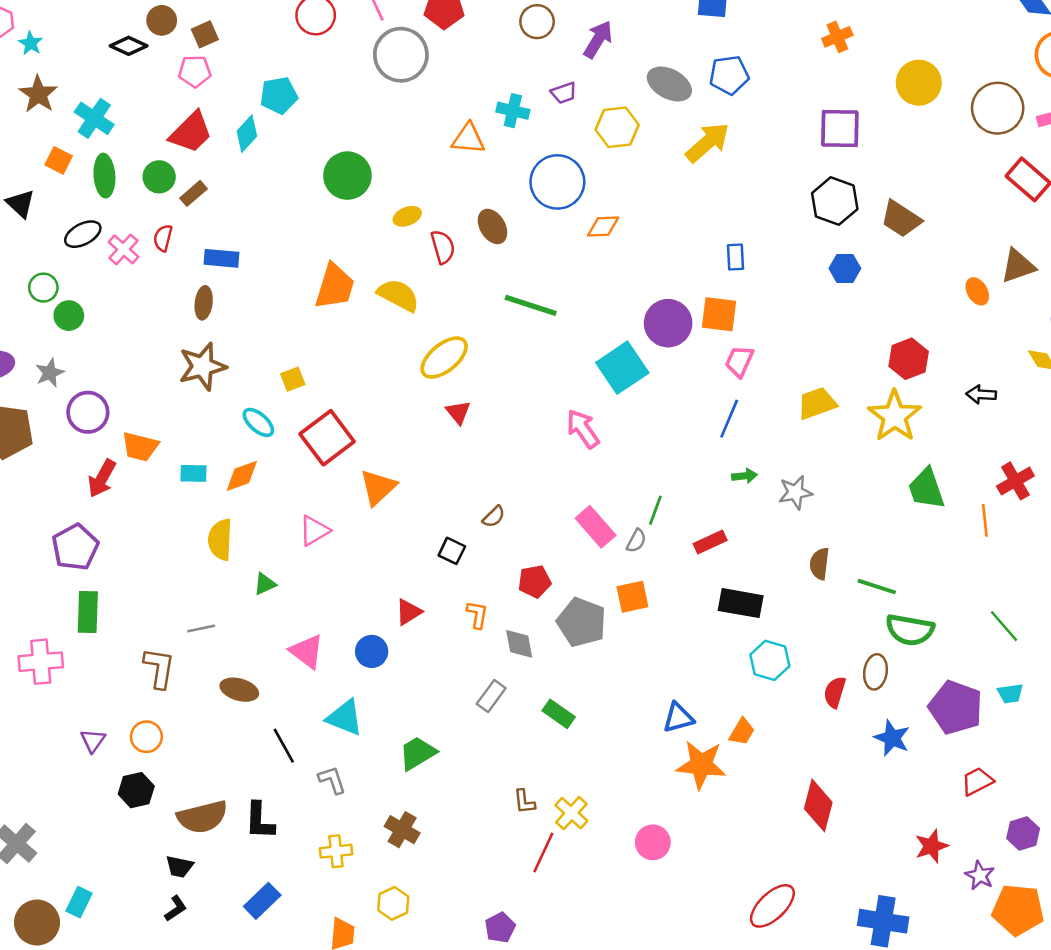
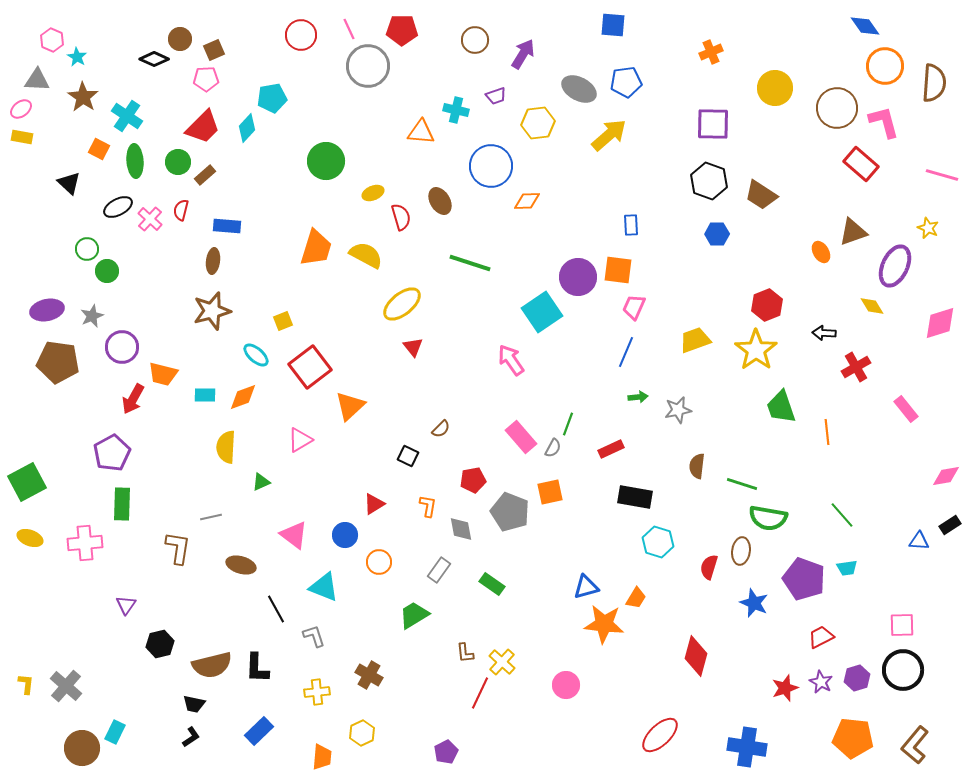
red cross: (1015, 481) -> (856, 367), moved
orange circle: (146, 737) -> (379, 562), moved
green trapezoid: (417, 753) -> (414, 615), moved
purple star: (980, 875) -> (821, 682), moved

